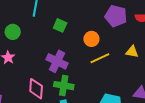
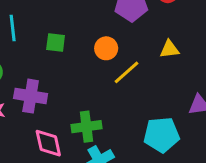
purple cross: (57, 61) -> (31, 96), moved

